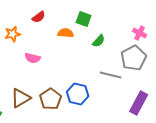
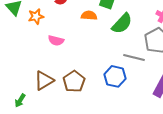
green semicircle: (99, 41) -> (122, 23), size x1.6
blue hexagon: (78, 94) -> (115, 76), moved

